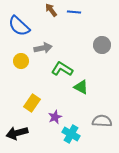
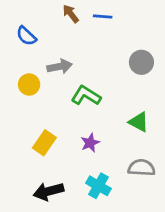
blue semicircle: (19, 26) -> (26, 36), size x0.7
green triangle: (81, 87) -> (139, 122), moved
purple star: (55, 117) -> (90, 143), moved
black arrow: (17, 133) -> (49, 191), moved

